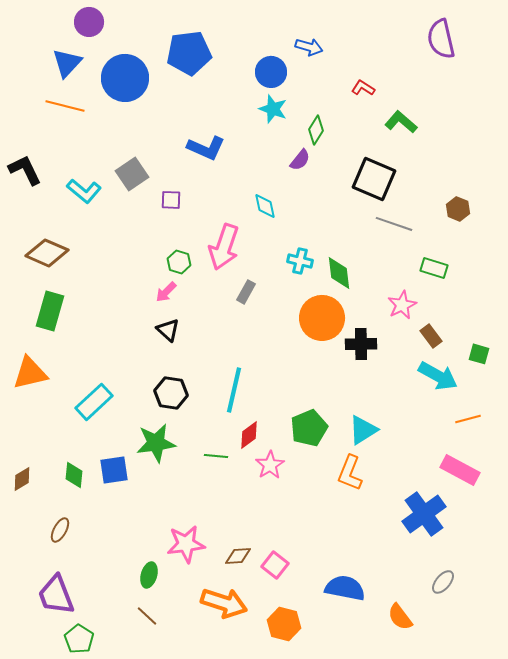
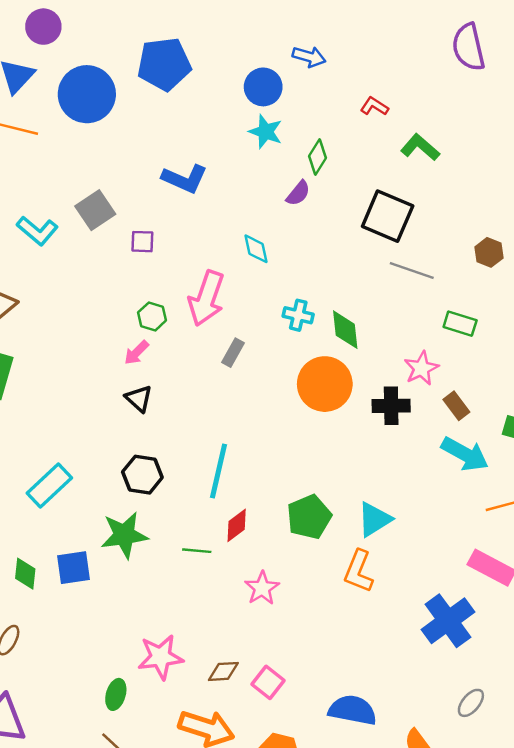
black cross: (361, 344) -> (391, 406), moved
pink star: (270, 465) -> (262, 588), moved

